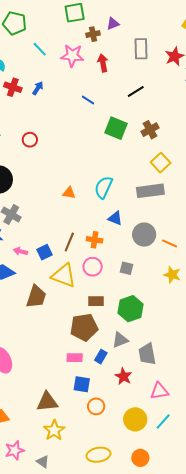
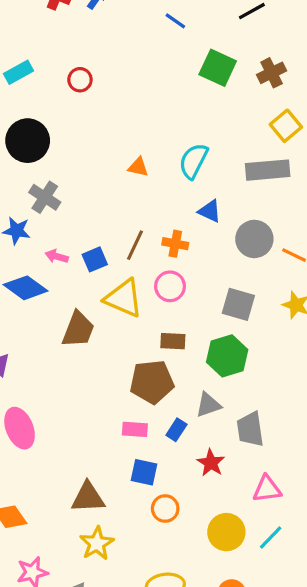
gray square: (127, 268) -> (238, 304), moved, size x1.5

